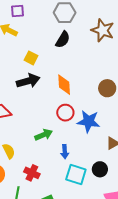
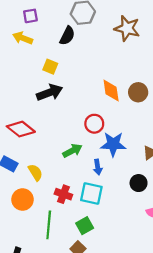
black semicircle: (63, 40) -> (67, 36), moved
orange diamond: (64, 85) -> (111, 91), moved
blue star: (88, 121) -> (113, 144), moved
cyan square: (76, 175) -> (91, 194), moved

